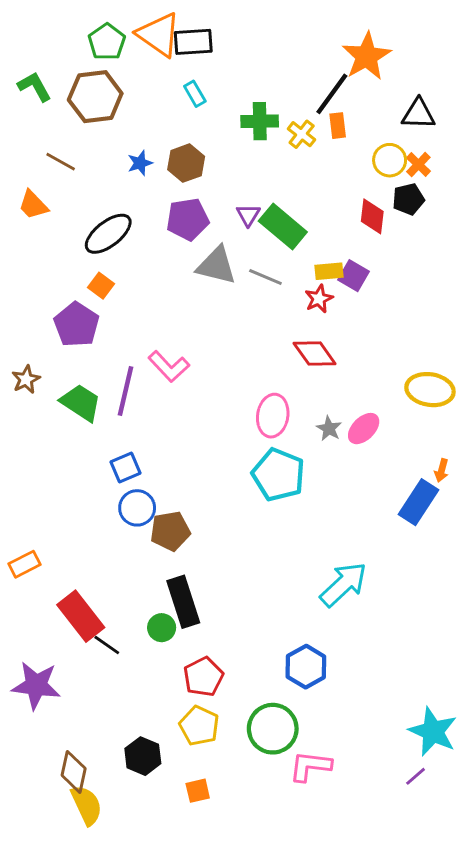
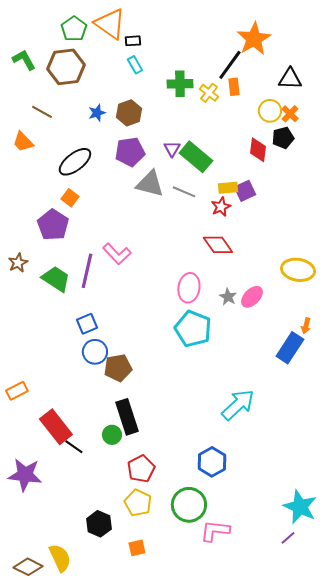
black rectangle: (193, 42) -> (133, 41), moved, size x0.6
purple square: (354, 276) -> (245, 191), turned 35
brown diamond: (74, 772) -> (28, 567), moved, turned -76

